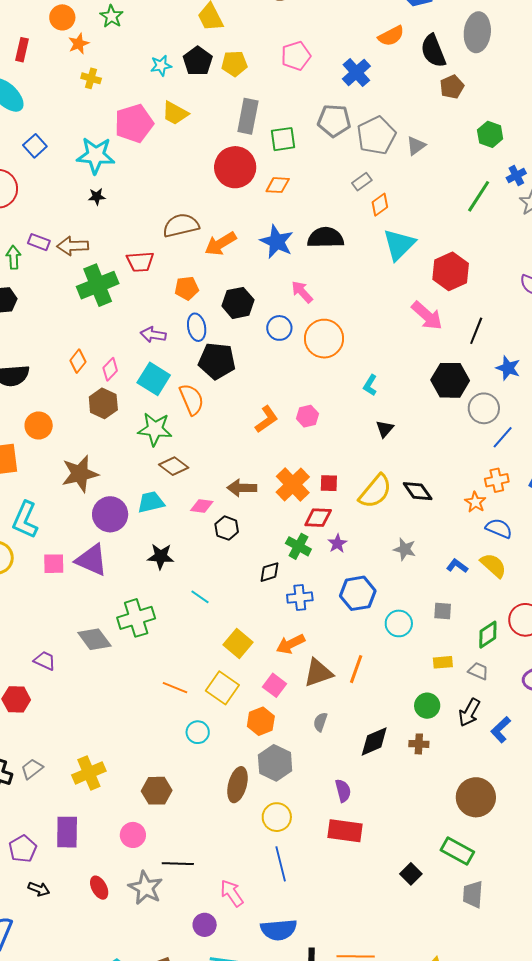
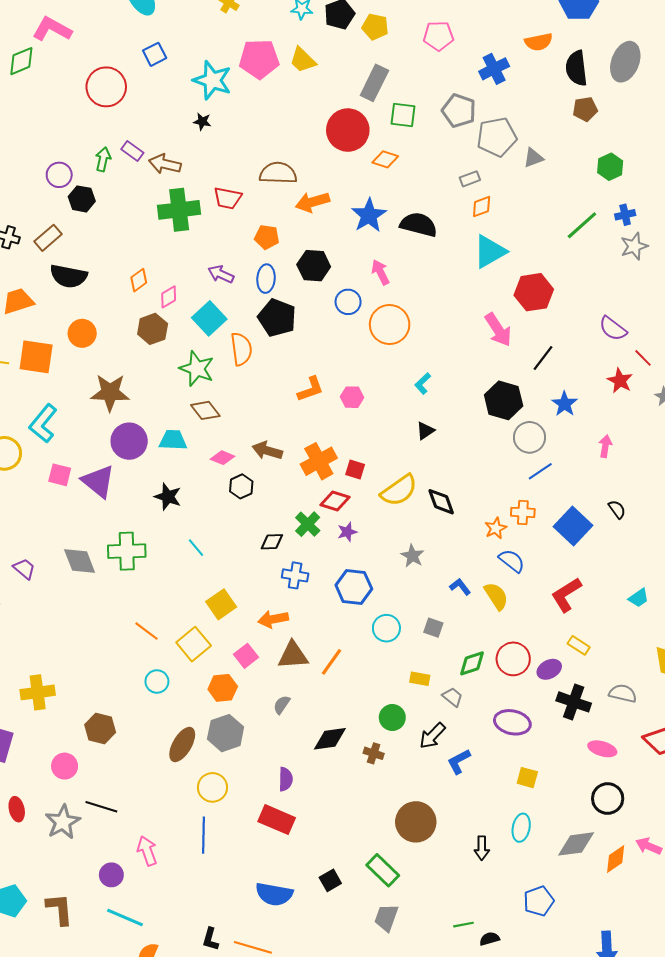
blue semicircle: (279, 930) -> (274, 894), moved

